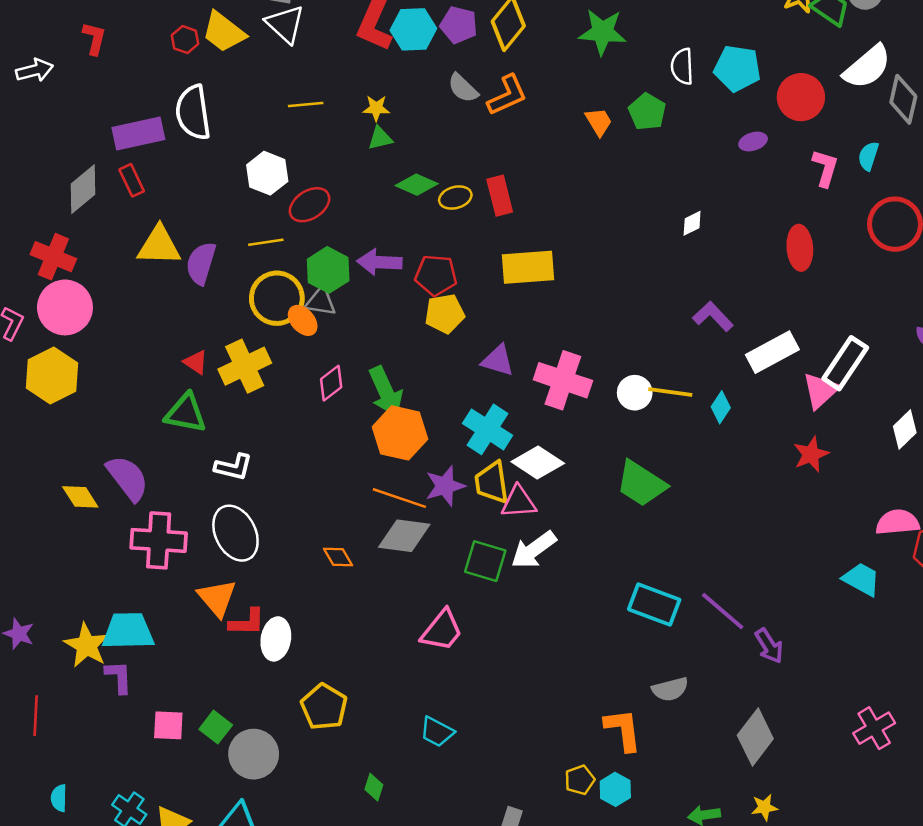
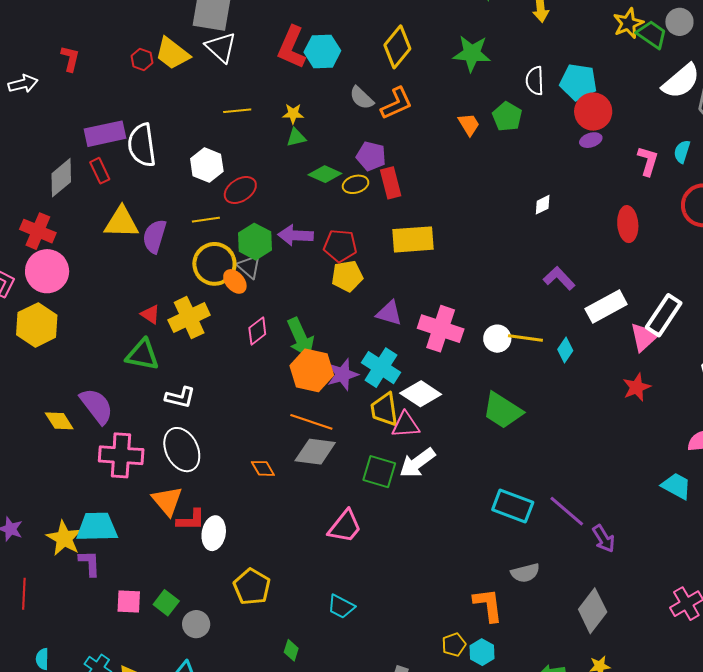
purple pentagon: (459, 25) -> (371, 156), moved
red circle: (801, 97) -> (593, 112), moved
white semicircle: (193, 112) -> (142, 145), moved
gray triangle: (321, 302) -> (249, 267), turned 32
purple star: (445, 486) -> (343, 375), moved
gray circle: (254, 754) -> (196, 624), size x0.7

